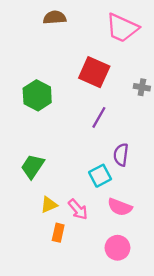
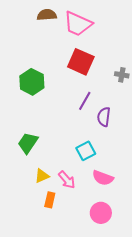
pink trapezoid: (122, 28) -> (78, 24), moved
purple semicircle: (121, 155) -> (104, 117), moved

